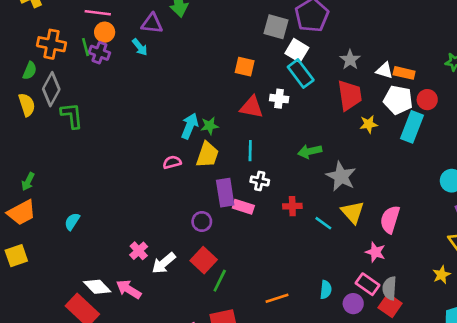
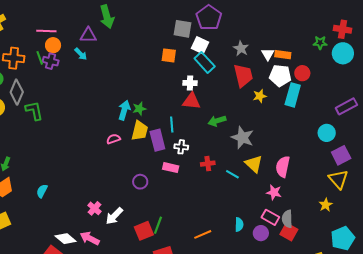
orange square: (245, 67) -> (169, 55), moved
white triangle: (384, 71) -> (268, 54), turned 48
red triangle: (252, 107) -> (191, 101), moved
purple rectangle: (225, 193) -> (157, 140), moved
red square: (204, 260) -> (144, 231), moved, turned 30

